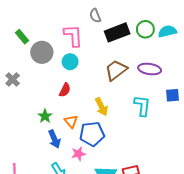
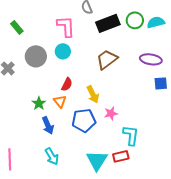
gray circle: (42, 52) -> (36, 56), moved
purple ellipse: (150, 69) -> (151, 59), moved
red semicircle: (65, 90) -> (67, 84), moved
cyan L-shape: (142, 106) -> (131, 135), moved
orange triangle: (71, 121) -> (60, 101), moved
pink star: (78, 154) -> (111, 113), moved

